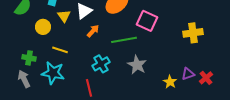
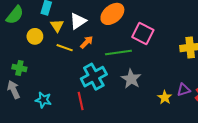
yellow line: (60, 50) -> (65, 48), moved
cyan cross: (101, 64) -> (94, 77), size x1.4
cyan star: (53, 73) -> (43, 100), moved, size x0.7

